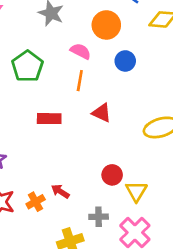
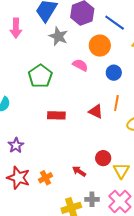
orange line: (80, 81) -> (116, 103), moved
red arrow: (60, 191) -> (79, 171), moved
gray cross: (99, 217) -> (92, 199), moved

